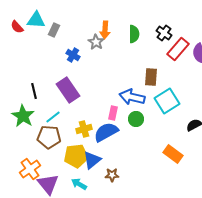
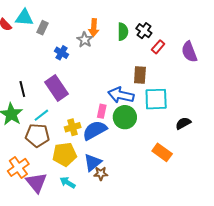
black cross: (164, 33) -> (144, 31), moved
red rectangle: (178, 49) -> (158, 47), moved, size x0.6
cyan square: (167, 101) -> (156, 99), turned 30
green circle: (136, 119) -> (125, 117), size x1.5
blue triangle: (92, 160) -> (93, 162), moved

